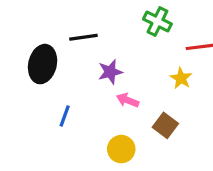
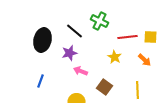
black line: (83, 37) -> (74, 31), moved, turned 48
black ellipse: (43, 64) -> (42, 40), moved

